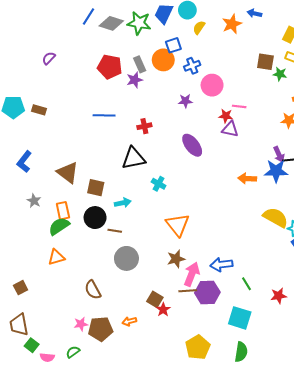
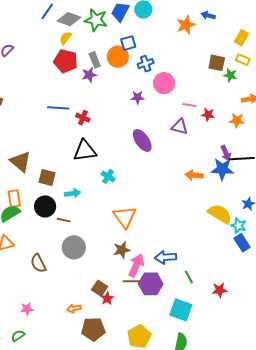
yellow semicircle: (199, 27) -> (65, 38), moved
red star: (226, 116) -> (208, 115), moved
red cross: (144, 126) -> (83, 118), moved, turned 32
brown semicircle: (93, 290) -> (38, 263), moved
brown pentagon: (101, 329) -> (93, 329), moved

